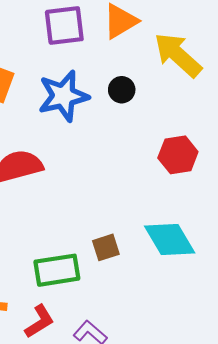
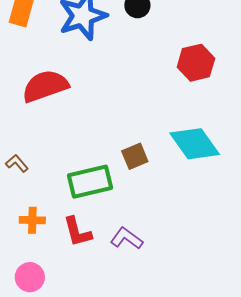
red L-shape: (39, 321) -> (77, 232), turned 112

